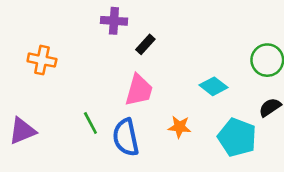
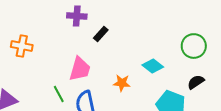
pink trapezoid: (139, 90) -> (80, 69), moved
orange star: (179, 127) -> (122, 83), moved

